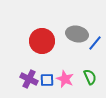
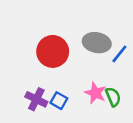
pink star: (65, 79) -> (95, 93), moved
blue square: (47, 80) -> (59, 101), turned 32

